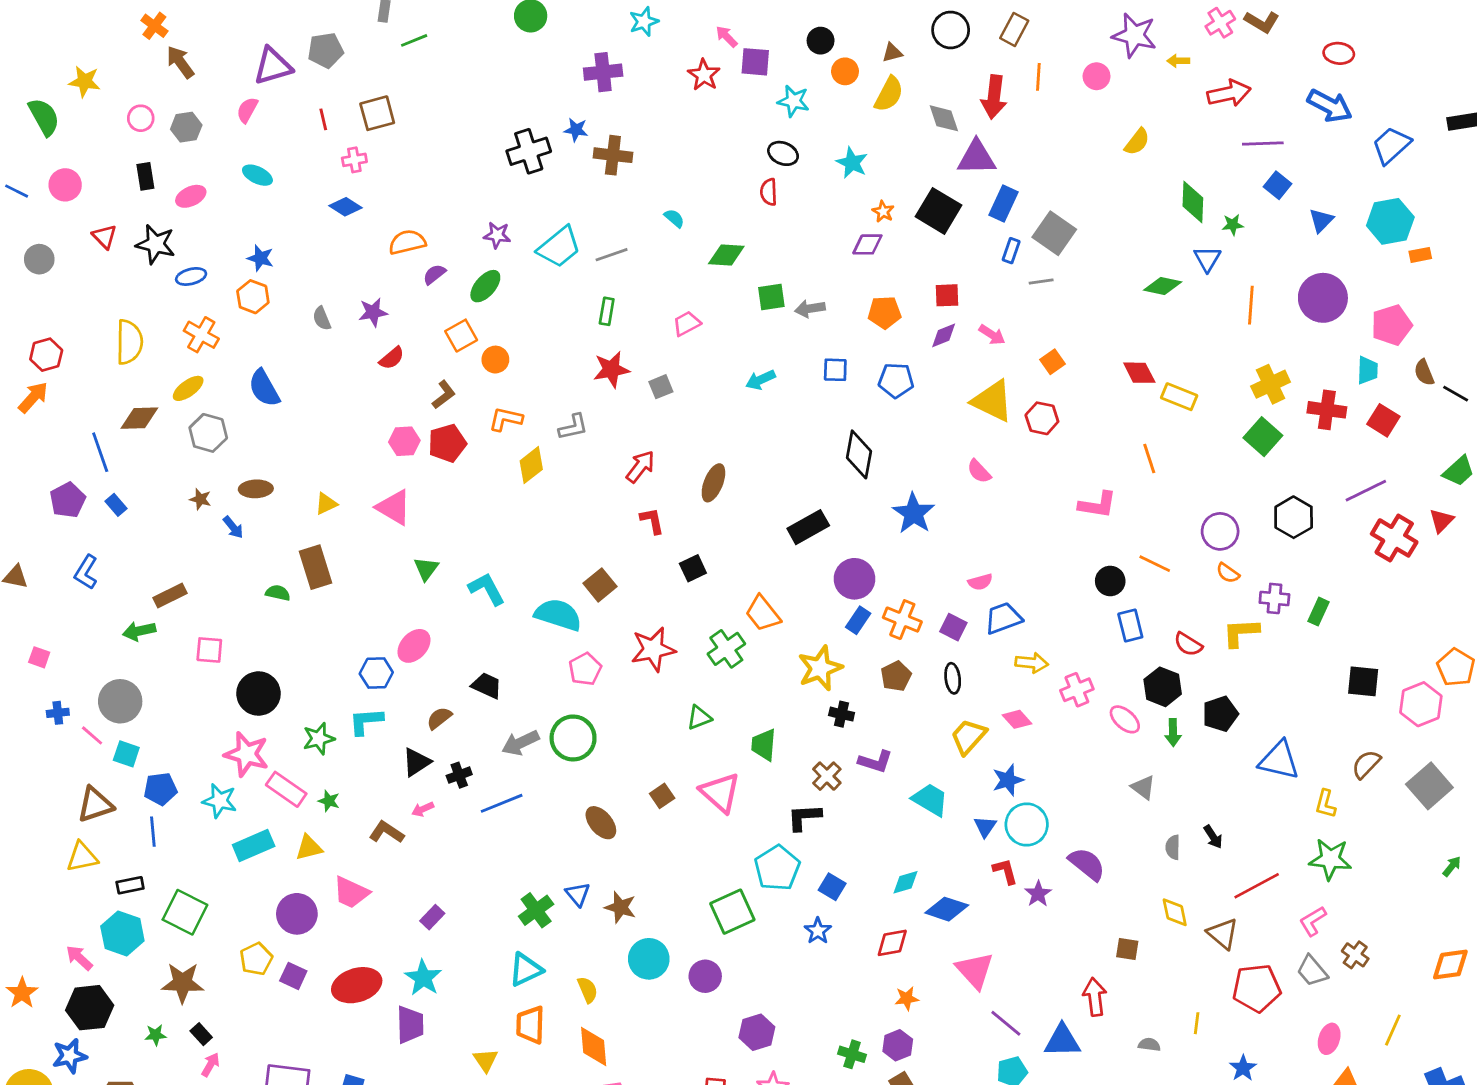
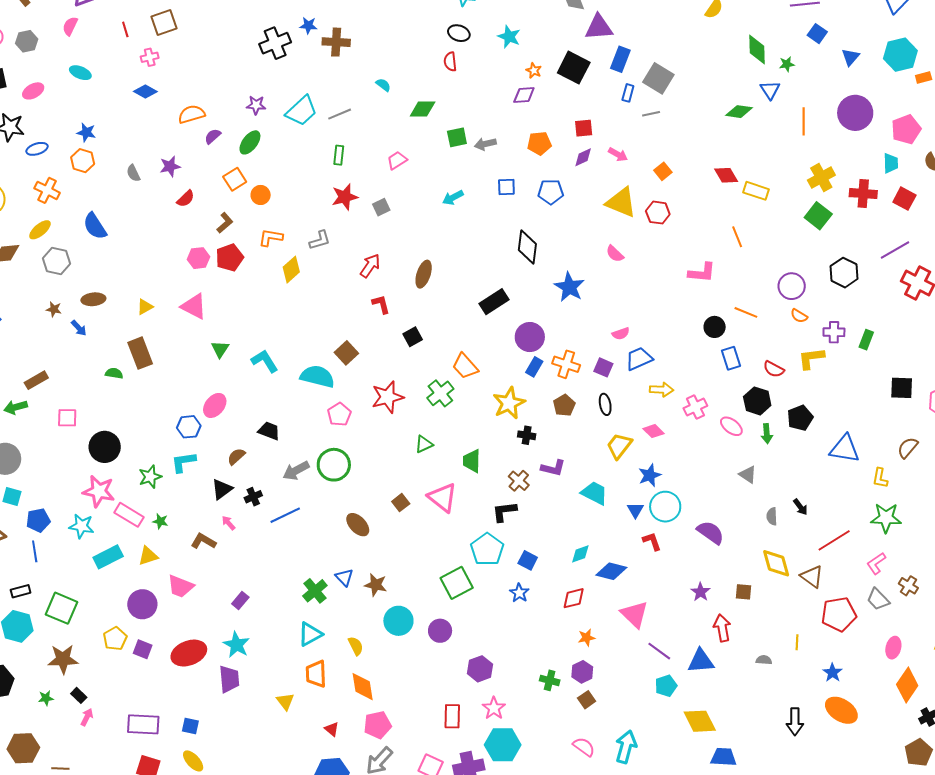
pink arrow: (423, 809) -> (229, 523), turned 77
purple star: (1038, 894) -> (700, 592), moved
yellow diamond: (1175, 912) -> (776, 563), size x1.4

